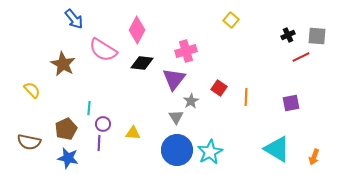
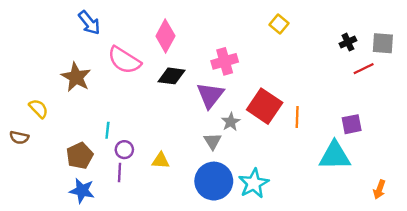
red square: (219, 88) -> (265, 106), size x1.8
brown semicircle: (29, 142) -> (19, 138), moved, size x0.7
cyan triangle: (277, 149) -> (335, 156), moved, turned -32

